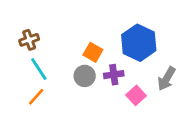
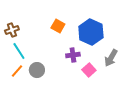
orange square: (93, 52) -> (58, 26), moved
gray circle: (85, 76) -> (37, 70), moved

